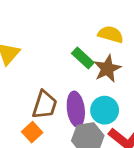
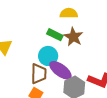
purple ellipse: (76, 109) -> (60, 70), turned -30
cyan circle: (105, 110) -> (48, 56), moved

